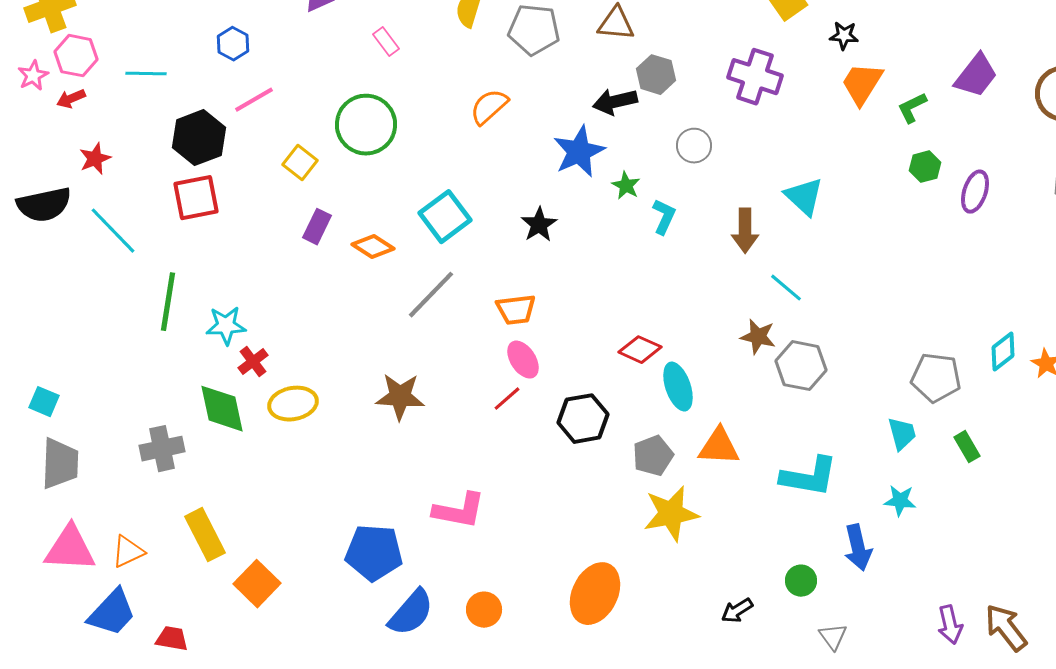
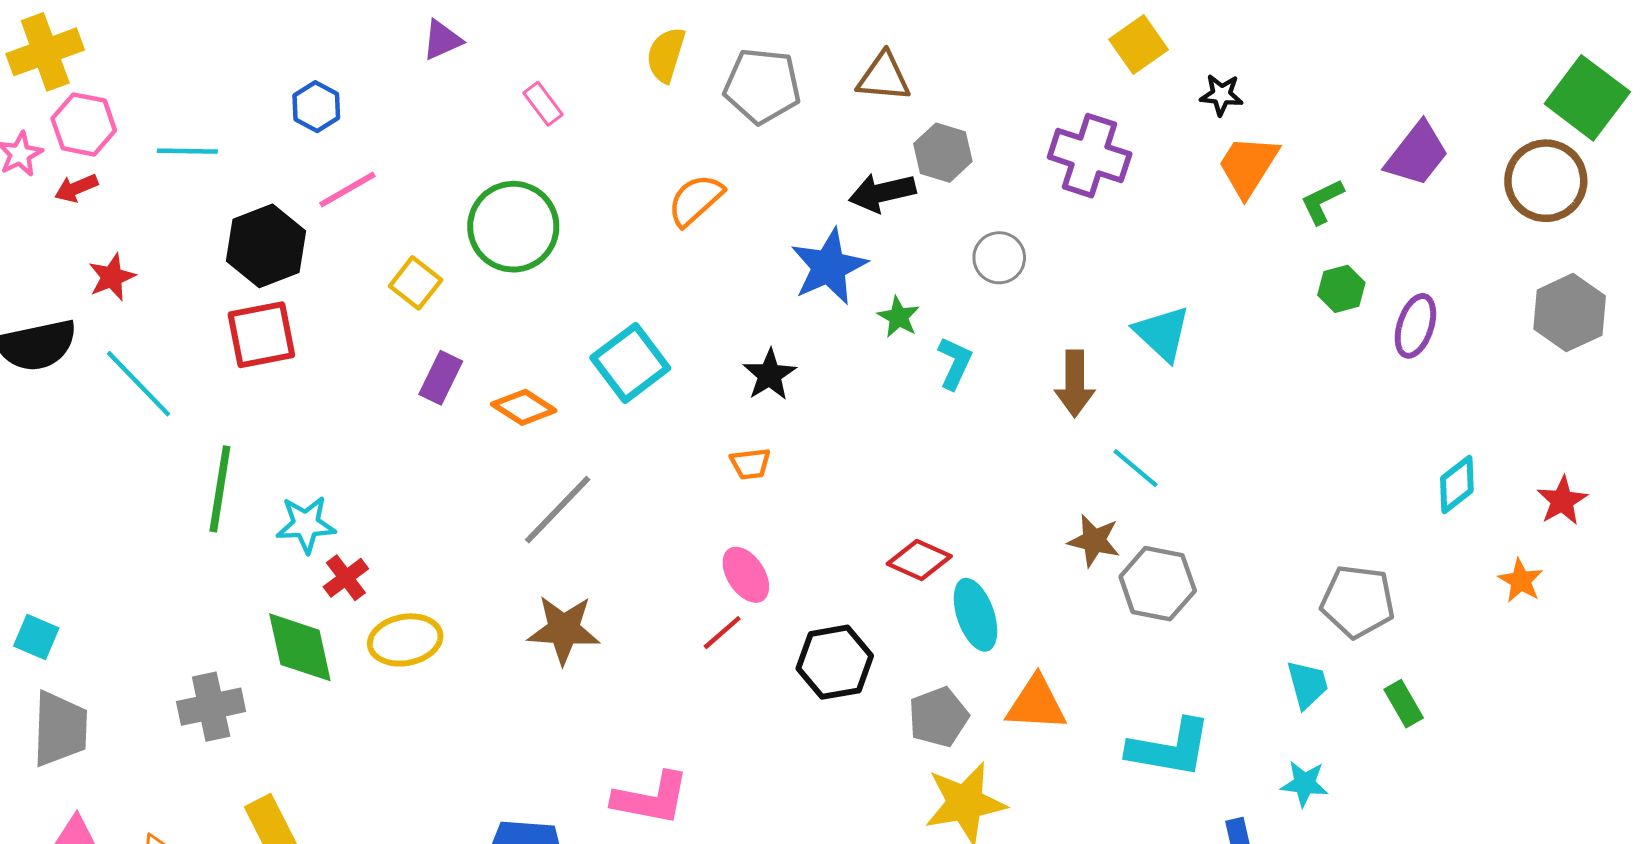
gray line: (431, 295) -> (558, 510), moved
orange trapezoid: (516, 310) -> (750, 464), moved, size x0.7
cyan diamond: (1003, 352) -> (1457, 484), moved

